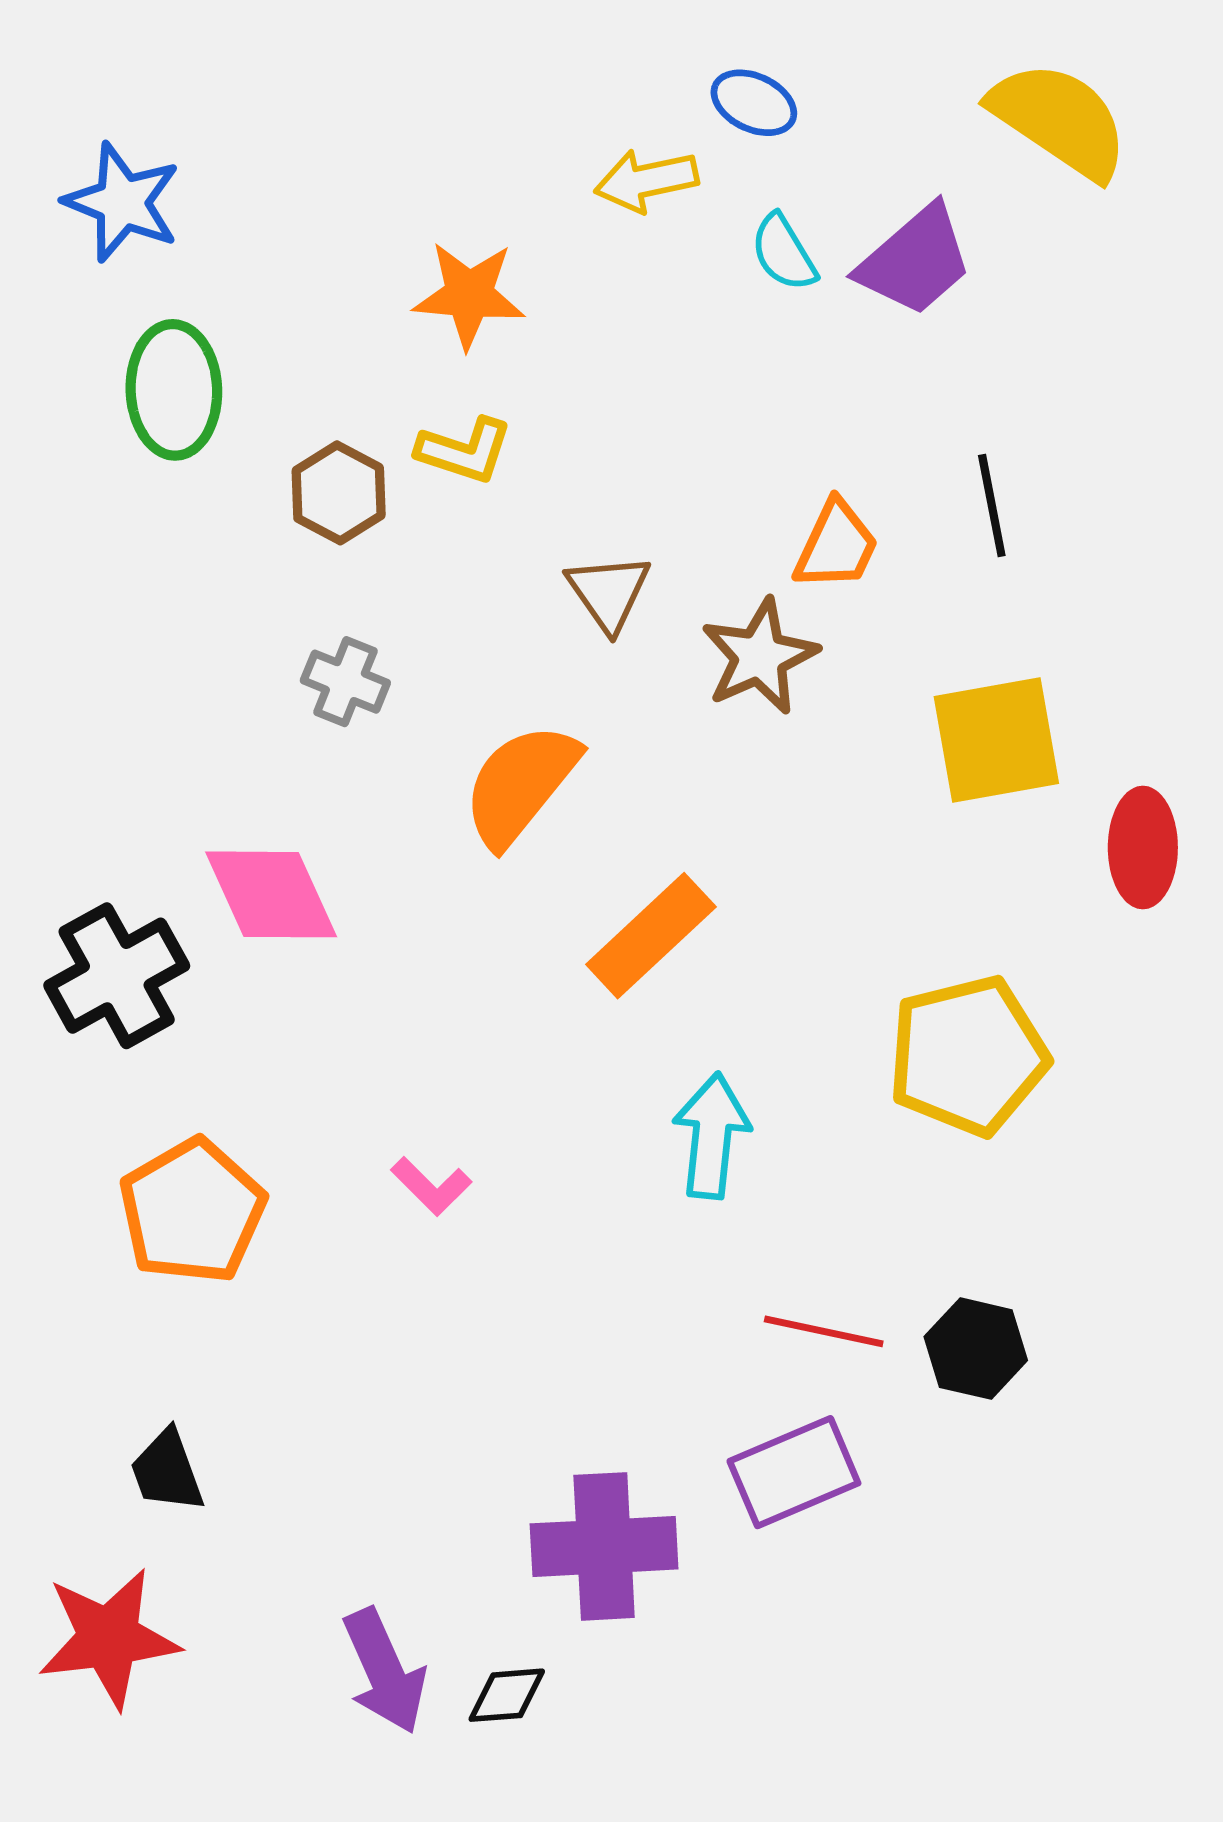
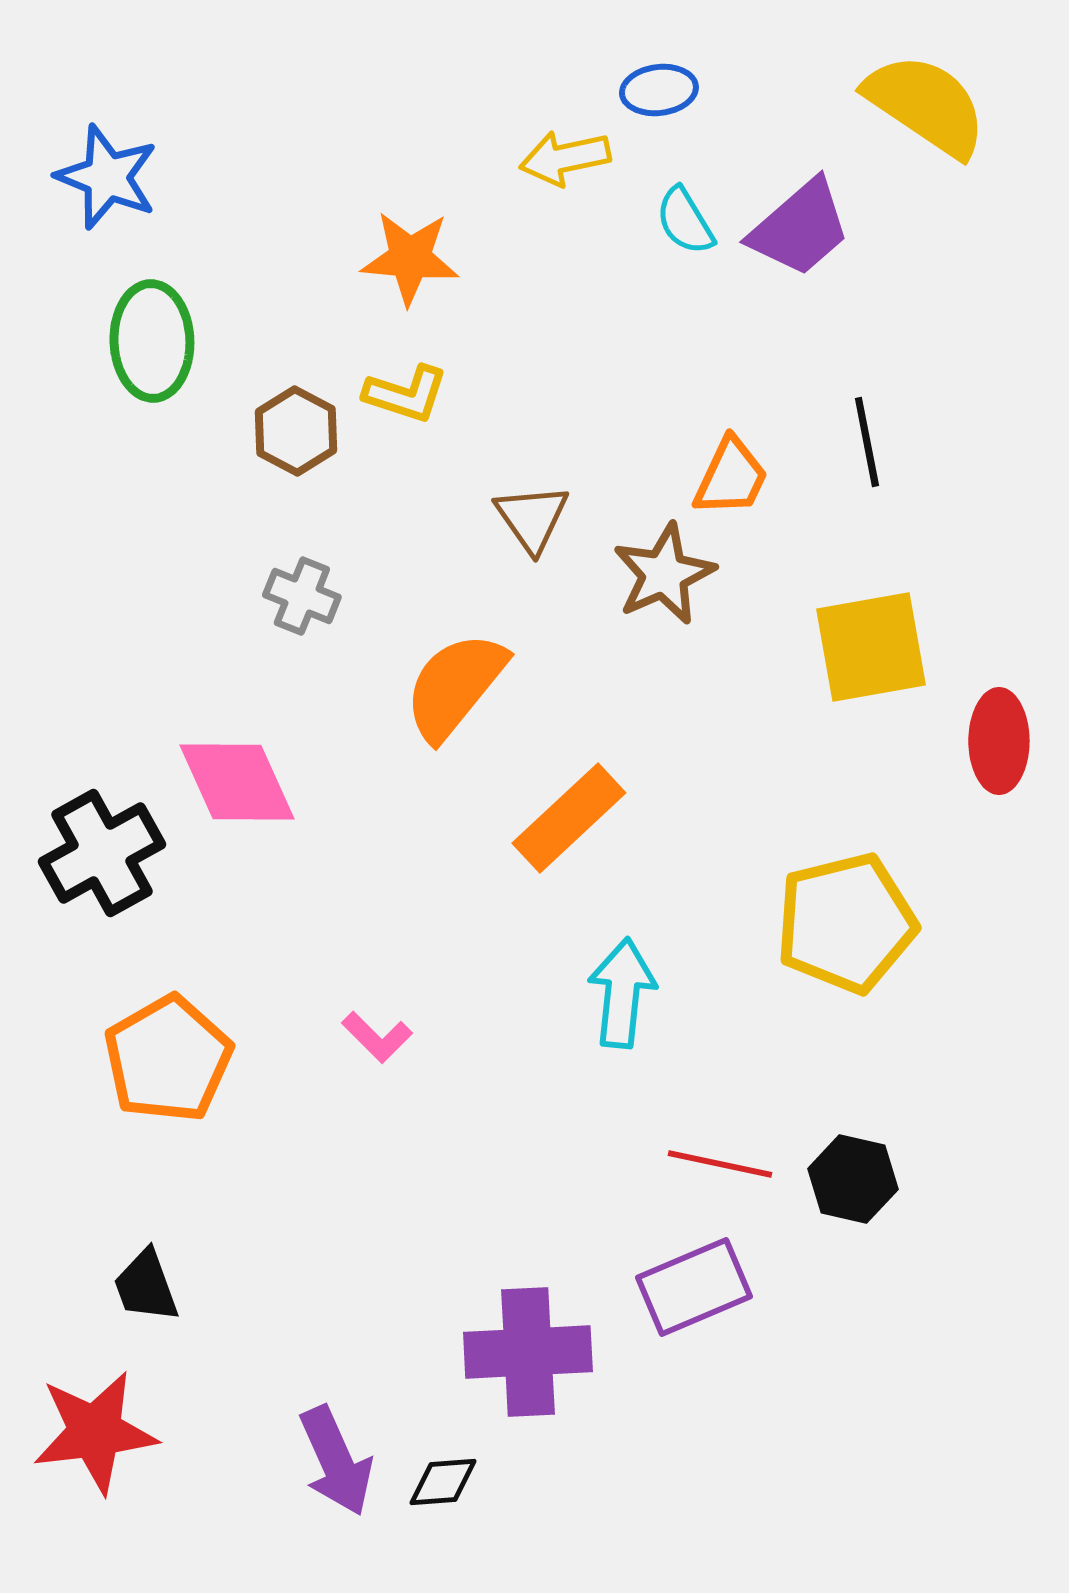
blue ellipse: (754, 103) -> (659, 90), turned -32

